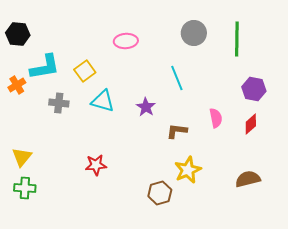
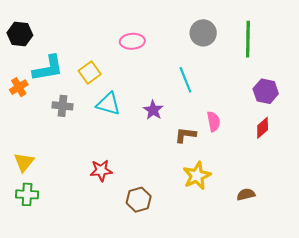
pink semicircle: (216, 118) -> (214, 121), moved
brown semicircle: (248, 179) -> (246, 194), moved, size x0.7
brown hexagon: (160, 193) -> (139, 200), moved

